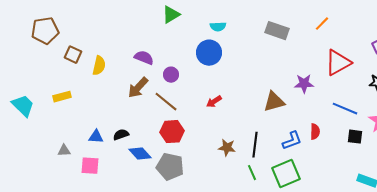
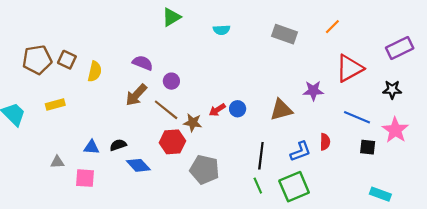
brown pentagon: (45, 31) -> (37, 60), moved
blue circle: (209, 53) -> (238, 109), moved, size x0.6
brown star: (227, 148) -> (193, 123), moved
gray pentagon: (170, 167) -> (204, 170), moved

